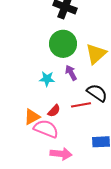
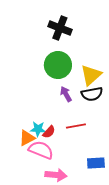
cyan star: (47, 79) -> (38, 129), moved
black semicircle: (97, 93) -> (92, 94), moved, turned 135

